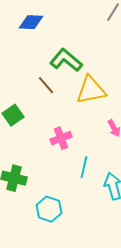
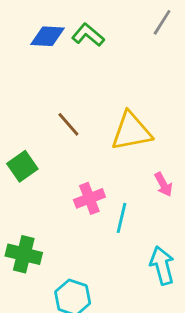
green L-shape: (66, 60) -> (88, 35), moved, size x0.7
cyan line: (84, 167) -> (122, 218), moved

